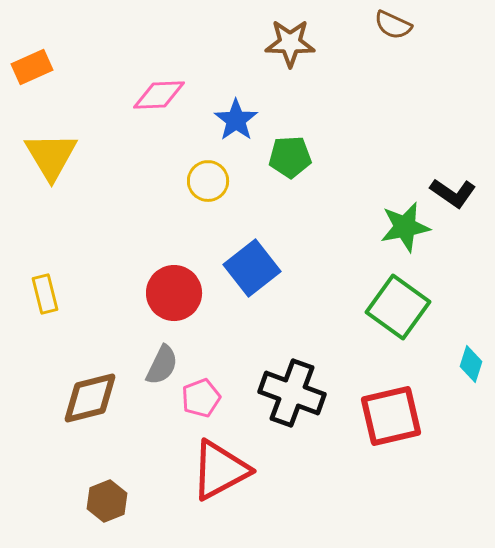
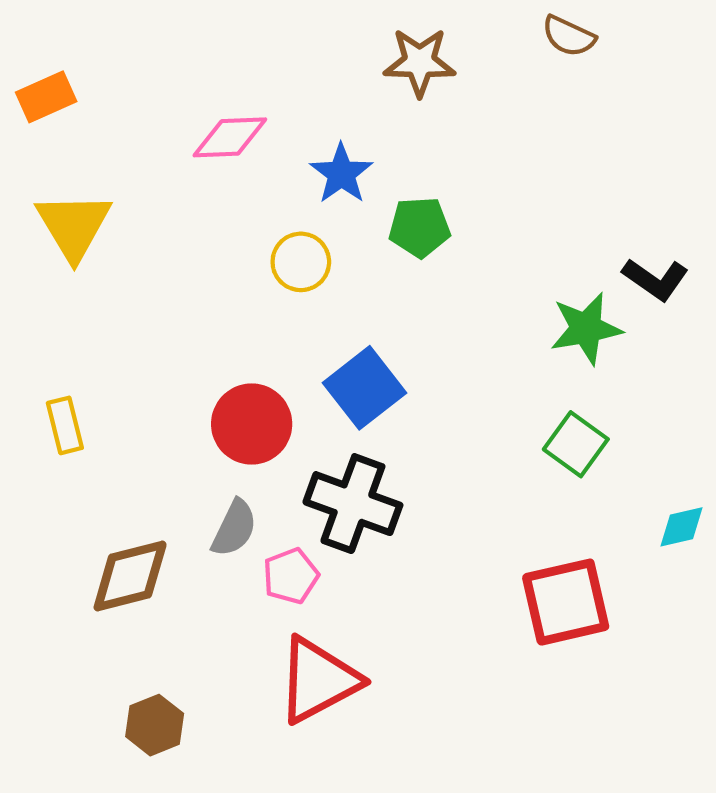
green square: (398, 307) -> (576, 444), size x0.7
cyan diamond: (471, 364) -> (681, 527), turned 60
black cross: (292, 393) -> (353, 504), moved

